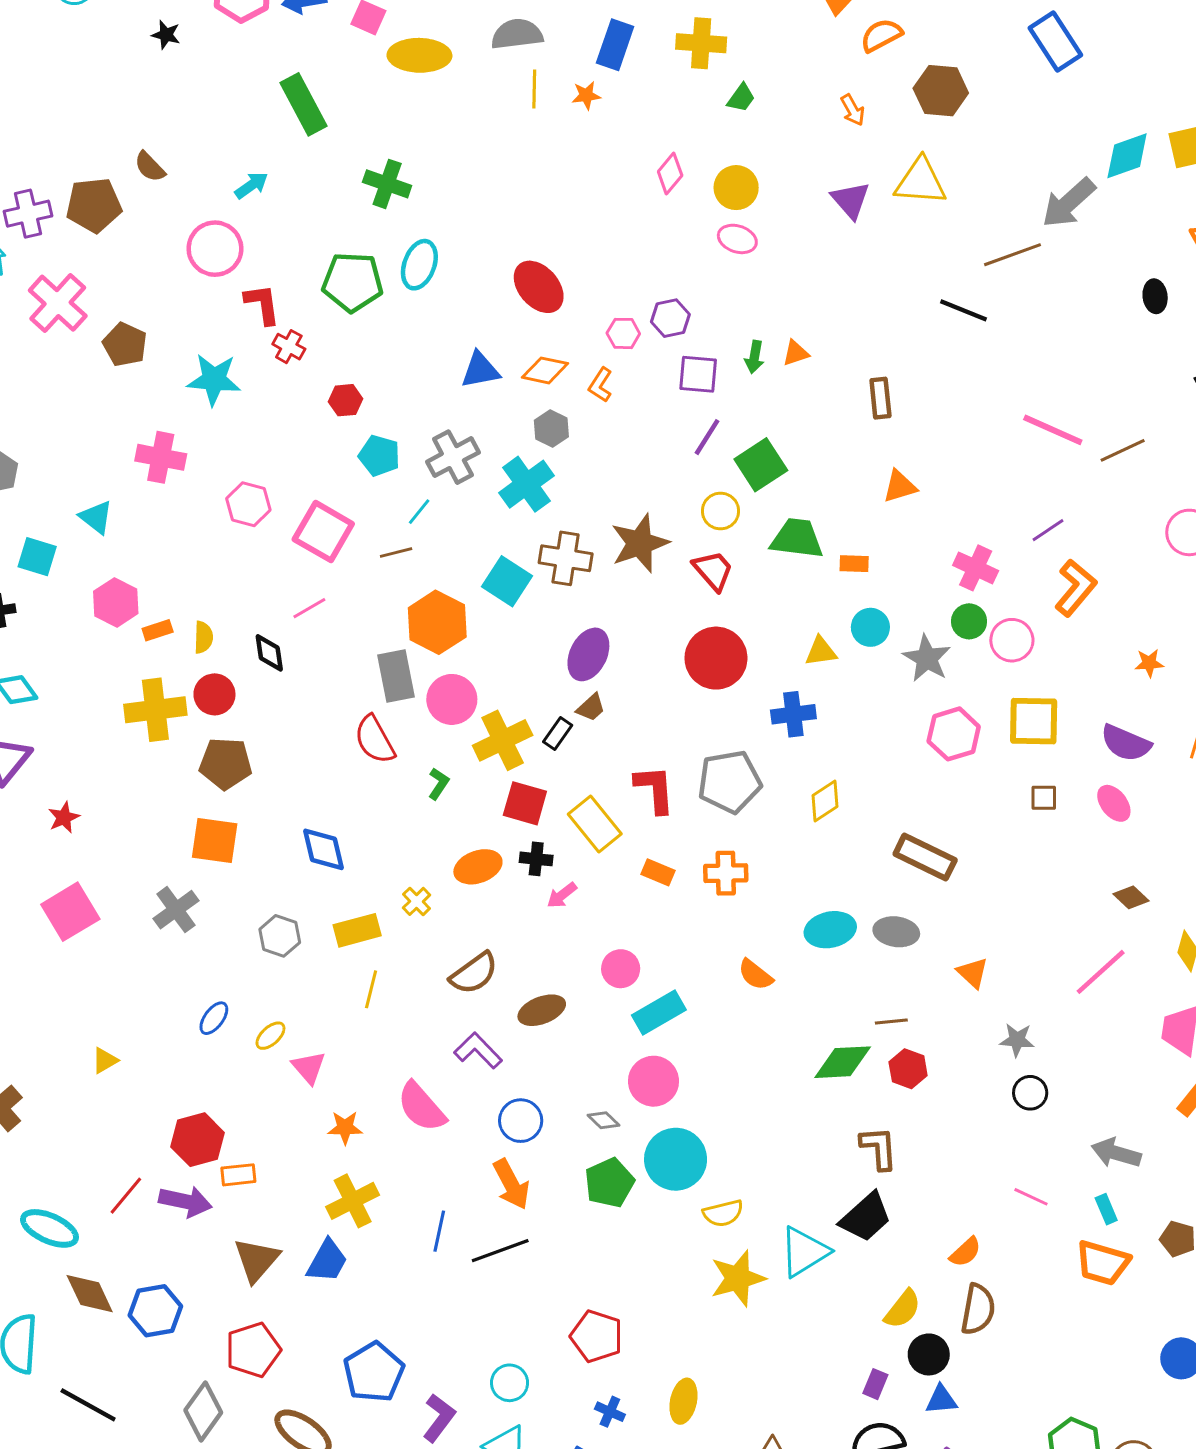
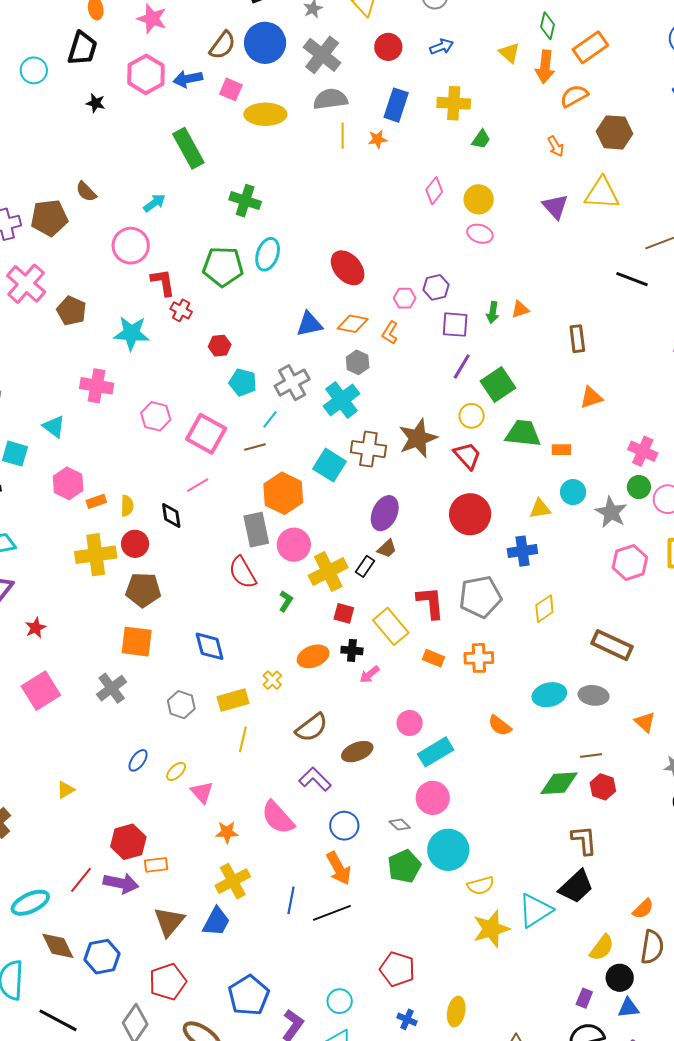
red square: (525, 803) -> (344, 613), size x0.7
cyan ellipse: (49, 1228) -> (30, 903), turned -48

